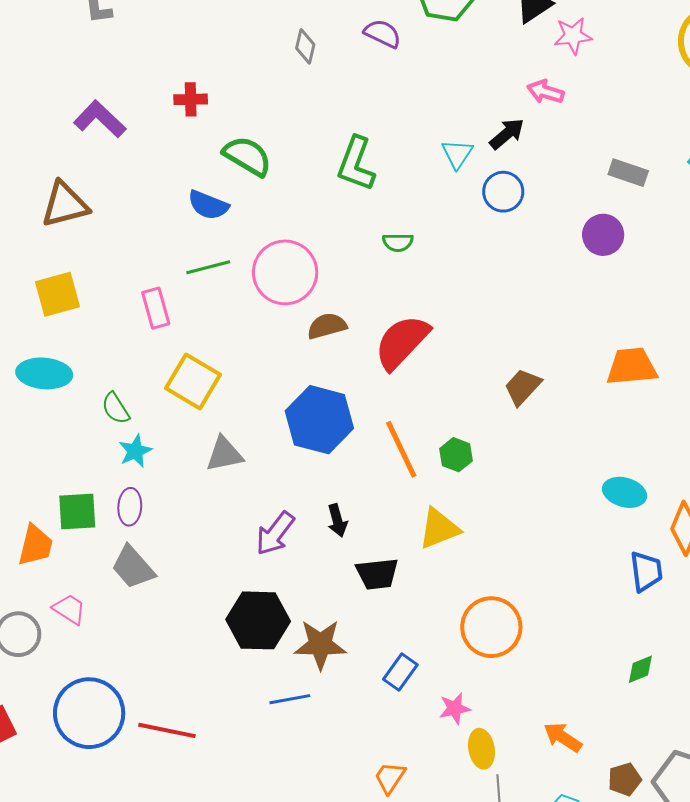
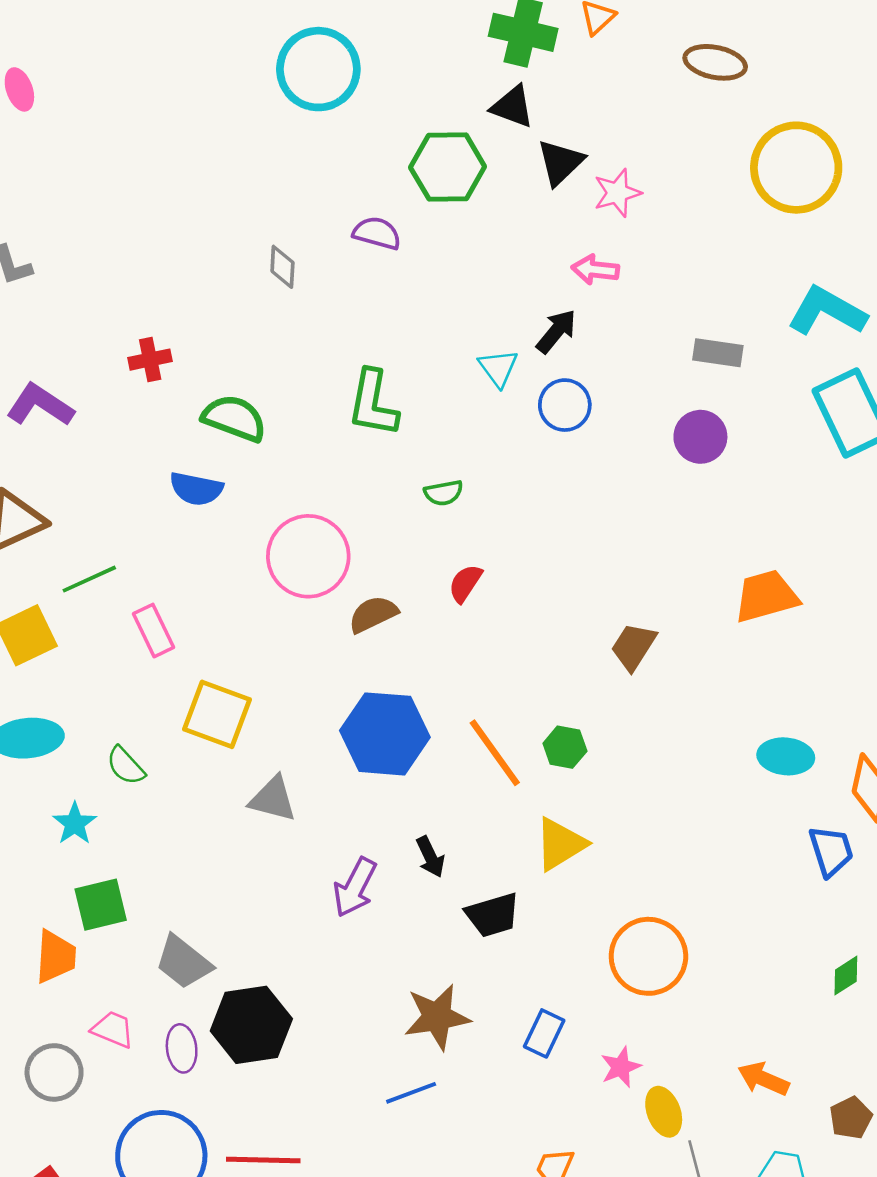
green line: (208, 267) -> (89, 579), moved
red semicircle: (402, 342) -> (465, 583), moved, size x0.5
cyan star: (135, 451) -> (75, 824), moved
gray triangle: (224, 454) -> (273, 799), turned 36
purple ellipse: (130, 507) -> (182, 1048), moved
black hexagon: (258, 620) -> (251, 1025), moved

